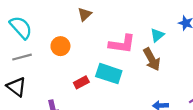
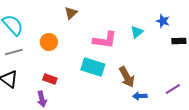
brown arrow: (152, 59) -> (127, 77), moved
red rectangle: (81, 82) -> (50, 79), moved, turned 48

